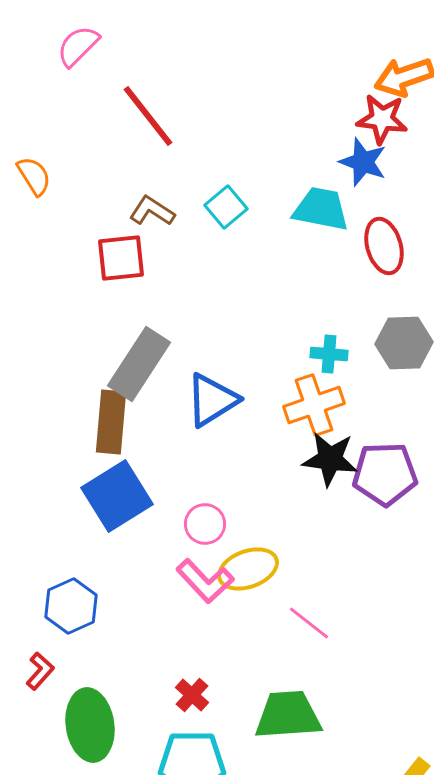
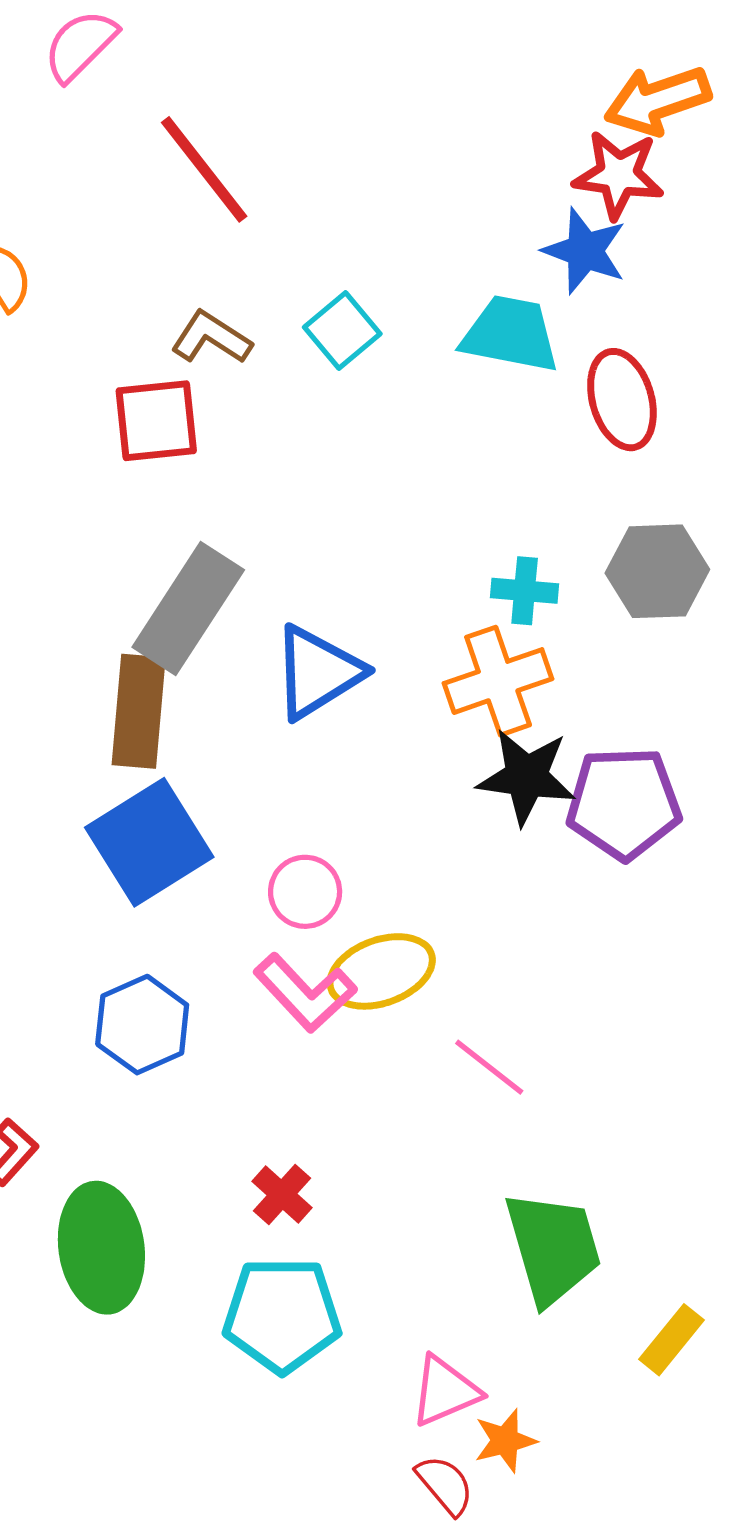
blue hexagon: (71, 606) -> (142, 1025), moved
green trapezoid: (288, 715) -> (553, 1248), moved, turned 78

